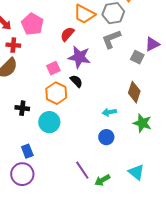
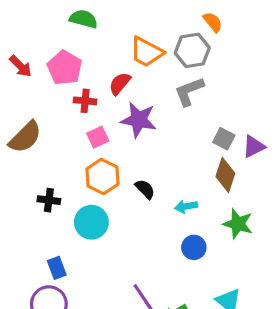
purple triangle: (152, 44) -> (254, 147), moved
red cross: (13, 45) -> (85, 101), moved
gray square: (137, 57) -> (224, 139), moved
black semicircle: (76, 81) -> (145, 189), moved
blue circle: (106, 137) -> (194, 247), moved

